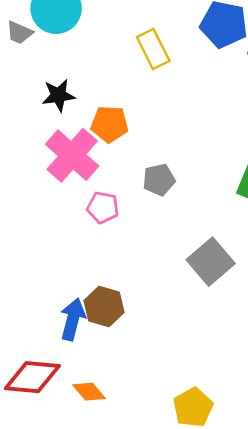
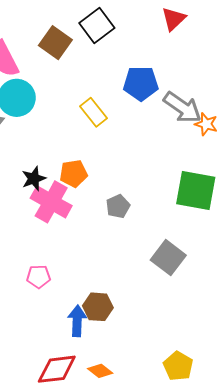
black star: (59, 95) -> (34, 179), moved
pink pentagon: (103, 207) -> (39, 277), moved

